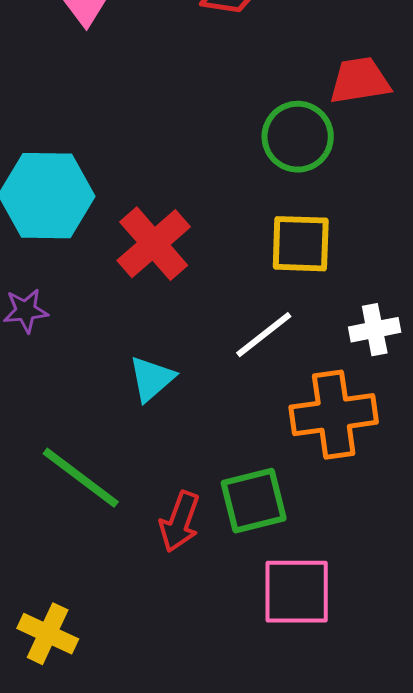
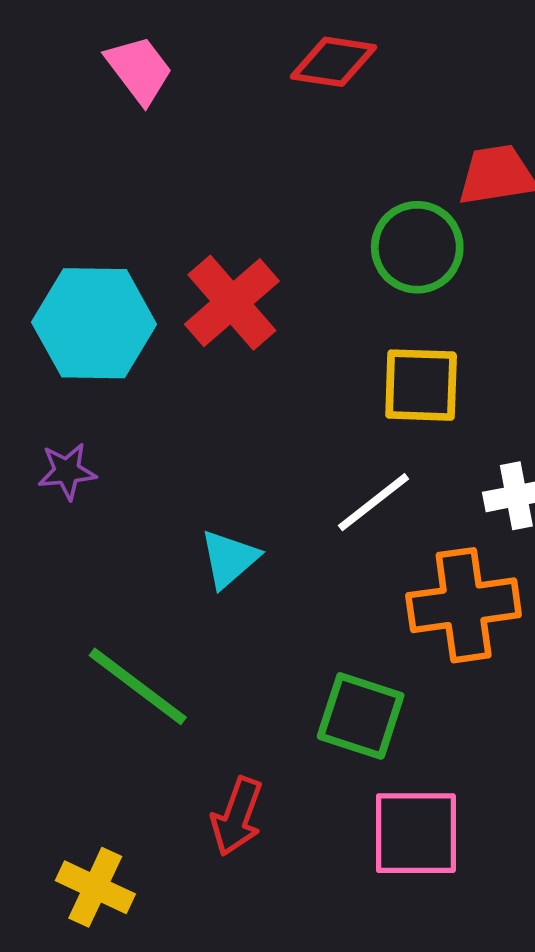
red cross: (154, 244) -> (232, 303), moved
green square: (254, 501) -> (361, 716), turned 32
red arrow: (180, 522) -> (237, 816), moved

